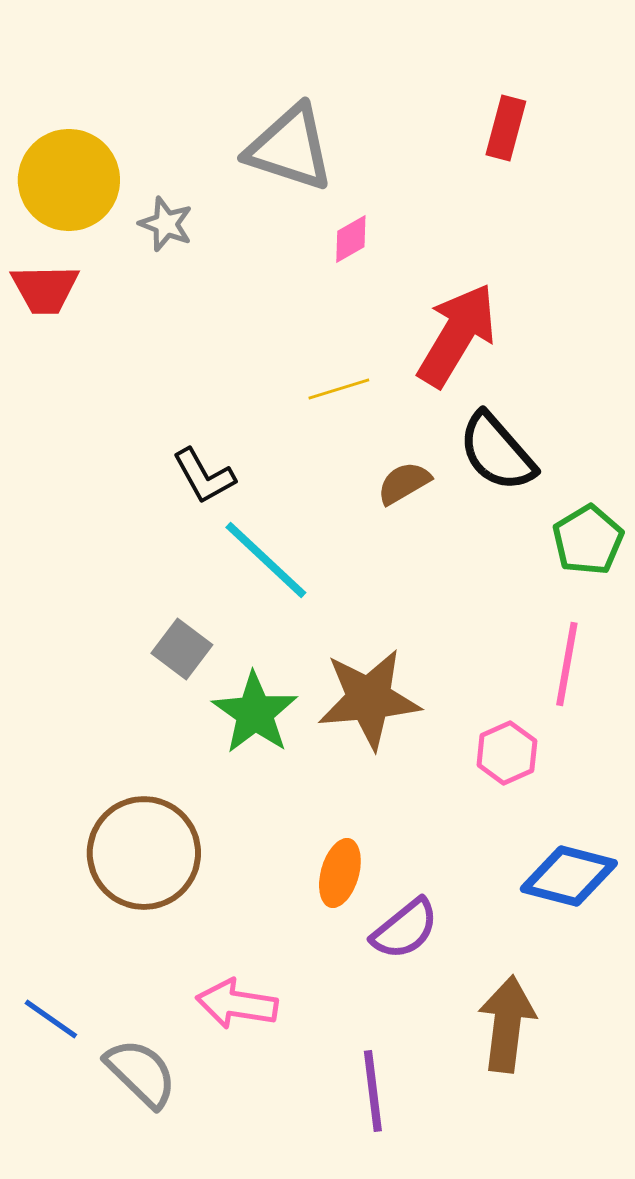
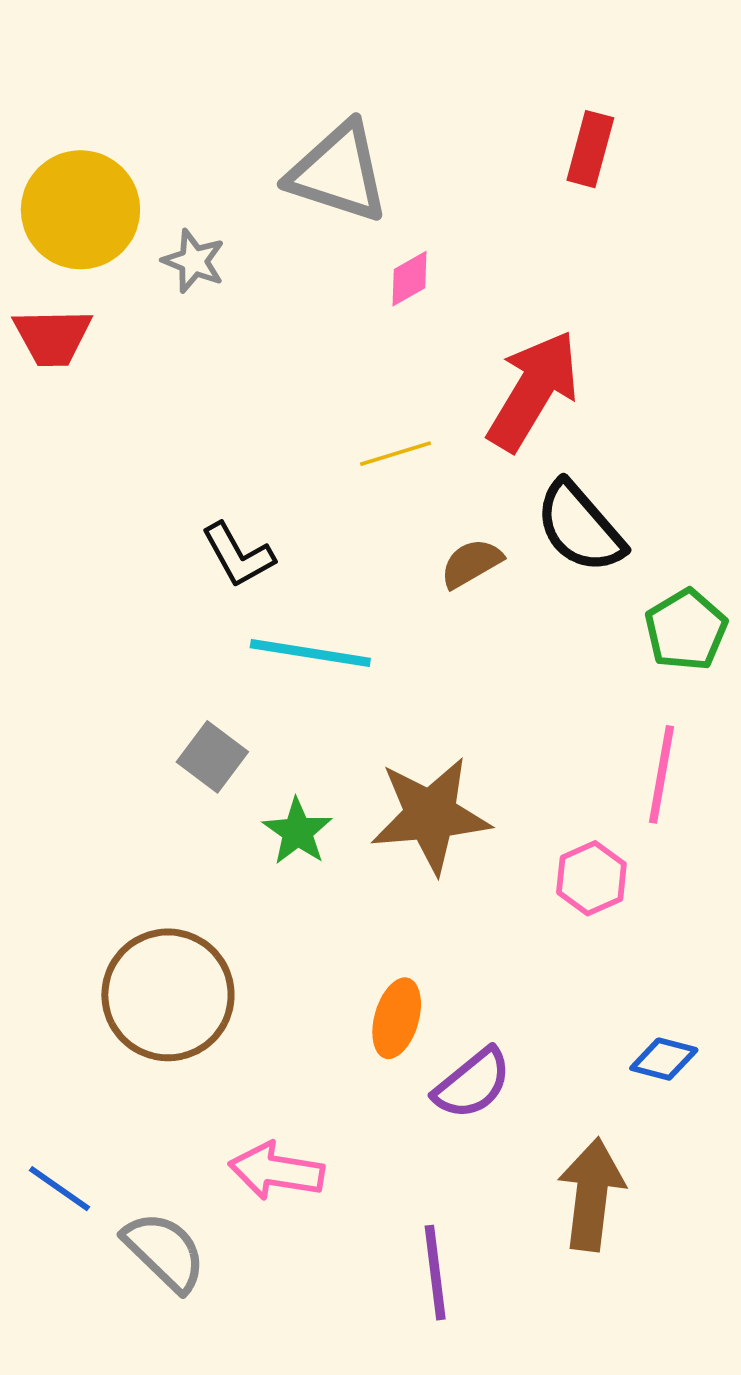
cyan line: (266, 560) -> (310, 653), turned -34
green star: (255, 713) -> (297, 832), size x0.7
blue diamond: (569, 876) -> (664, 1059), moved, size x0.6

